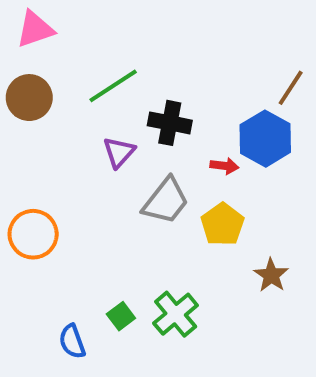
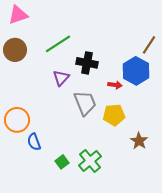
gray trapezoid: (166, 201) -> (85, 103), turned -60
yellow pentagon: (222, 224) -> (114, 115), turned 30
blue semicircle: (72, 341) -> (34, 142), moved

